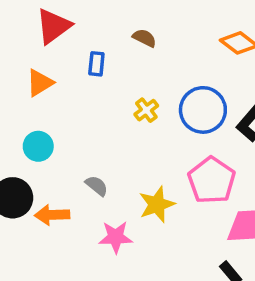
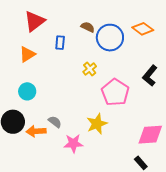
blue circle: (203, 110) -> (110, 38), moved
pink pentagon: (212, 180) -> (115, 92), moved
gray semicircle: (97, 186) -> (55, 122), moved

